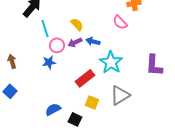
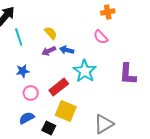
pink semicircle: (120, 22) -> (101, 37), moved
pink circle: (57, 45) -> (31, 93), moved
gray triangle: (120, 95) -> (104, 124), moved
yellow square: (92, 102) -> (66, 111), size x1.5

